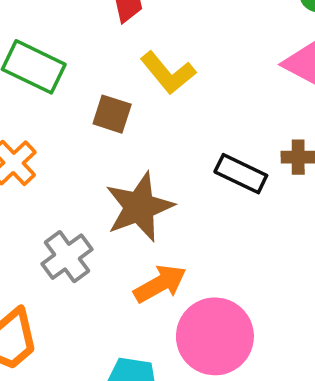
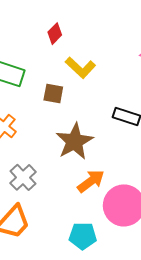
gray cross: (67, 257) -> (23, 177), moved

